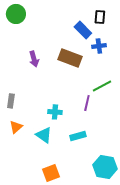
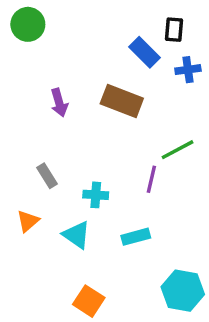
blue cross: (99, 46) -> (188, 70), moved
gray rectangle: (11, 101) -> (47, 176), moved, turned -40
orange square: (51, 173) -> (89, 301), turned -36

